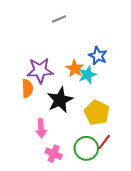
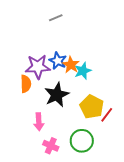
blue star: (98, 56) -> (58, 61), moved
red line: (104, 142) -> (107, 115), moved

